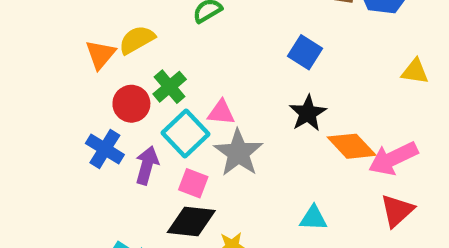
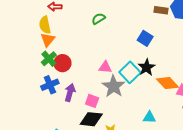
yellow semicircle: (137, 40) -> (45, 25), moved, turned -72
green cross: (170, 87) -> (49, 59), moved
cyan square: (185, 133) -> (130, 72), moved
blue cross: (105, 149) -> (50, 85), turned 36

